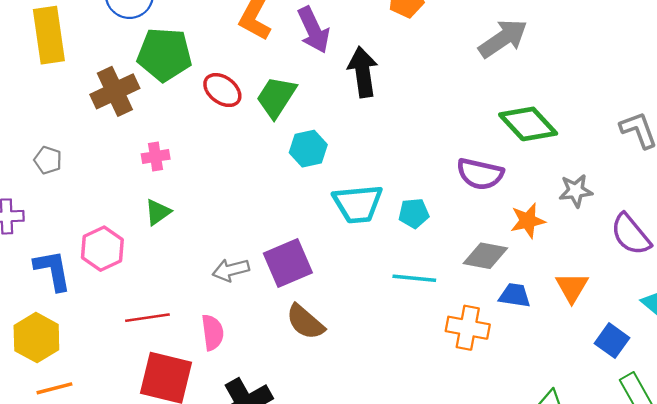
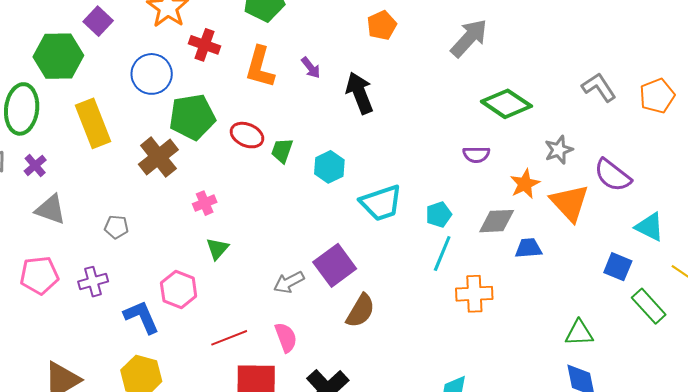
purple arrow: (314, 30) -> (311, 68), size x0.6
green trapezoid: (276, 97) -> (282, 151), moved, size x0.7
purple semicircle: (480, 174) -> (476, 154), size x0.7
cyan pentagon: (414, 213) -> (439, 215), moved
cyan line: (414, 278) -> (442, 253), turned -60
orange triangle: (572, 287) -> (570, 203), moved, size x1.4
brown semicircle: (305, 322) -> (361, 311), turned -87
orange cross: (468, 328) -> (474, 294), moved

